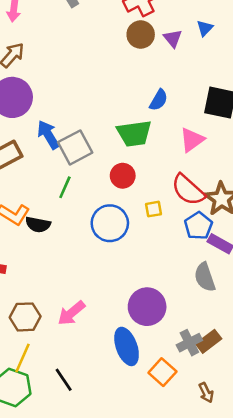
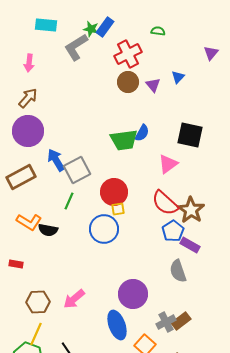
green trapezoid: (134, 133) -> (124, 140), moved
red circle: (123, 176) -> (114, 192), size x1.4
yellow square: (153, 209) -> (118, 209), moved

